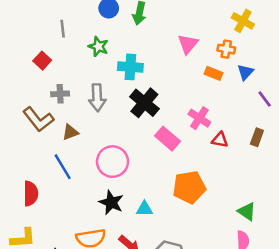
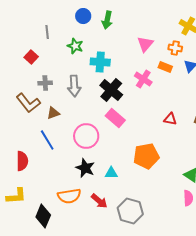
pink cross: (199, 118) -> (143, 79), moved
pink rectangle: (167, 139) -> (115, 118), moved

